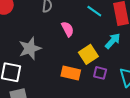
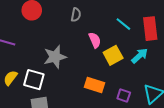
yellow square: (88, 54) -> (113, 55), moved
purple square: (100, 73) -> (124, 95), moved

